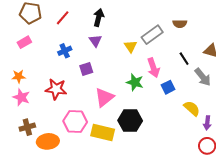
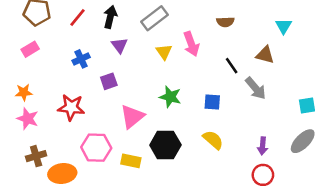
black arrow: (99, 18) -> (110, 17), moved
gray rectangle: (152, 35) -> (155, 18), moved
pink arrow: (153, 68) -> (191, 44), moved
blue square: (168, 87) -> (212, 102), turned 32
yellow semicircle: (192, 108) -> (213, 140), moved
yellow rectangle: (103, 133) -> (131, 161), size x0.7

